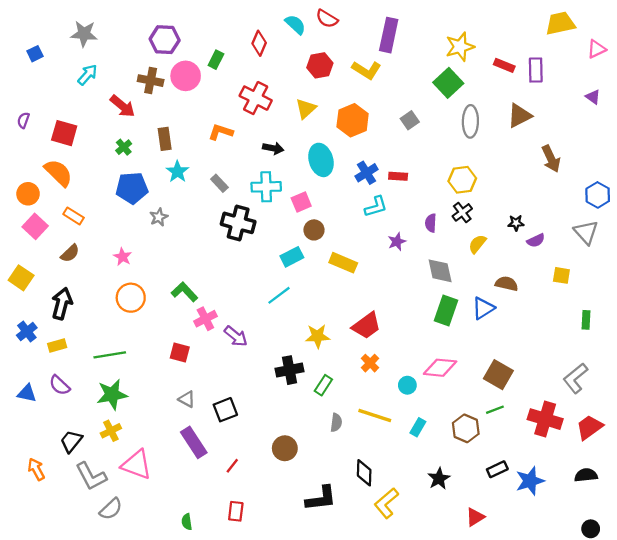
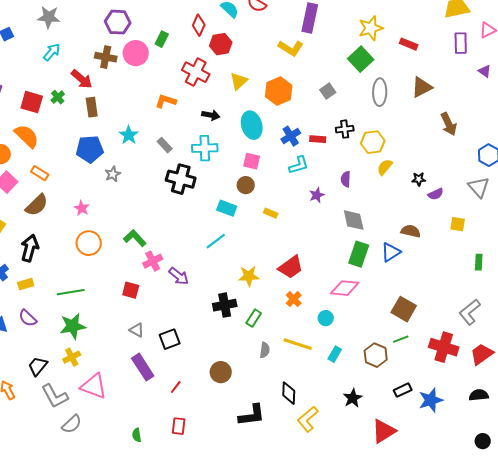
red hexagon: (320, 65) -> (221, 44), moved
purple rectangle: (536, 70) -> (461, 43), moved
brown rectangle: (165, 139) -> (92, 107), moved
green cross: (124, 147) -> (58, 97), moved
pink square: (301, 202) -> (252, 161), moved, turned 36
black cross: (462, 212) -> (345, 129), moved, turned 30
yellow semicircle: (477, 244) -> (385, 167), moved
brown semicircle: (70, 253) -> (37, 205), size x1.4
cyan rectangle: (292, 257) -> (227, 208), turned 48
yellow rectangle: (343, 263) -> (271, 213), size x0.6
pink diamond: (440, 368) -> (345, 288), moved
red triangle: (475, 517) -> (384, 431), size x1.5

